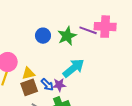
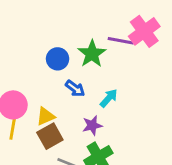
pink cross: (105, 27) -> (144, 31), turned -30
cyan arrow: (73, 68) -> (109, 98), size x0.6
blue arrow: (47, 85) -> (75, 88), moved

